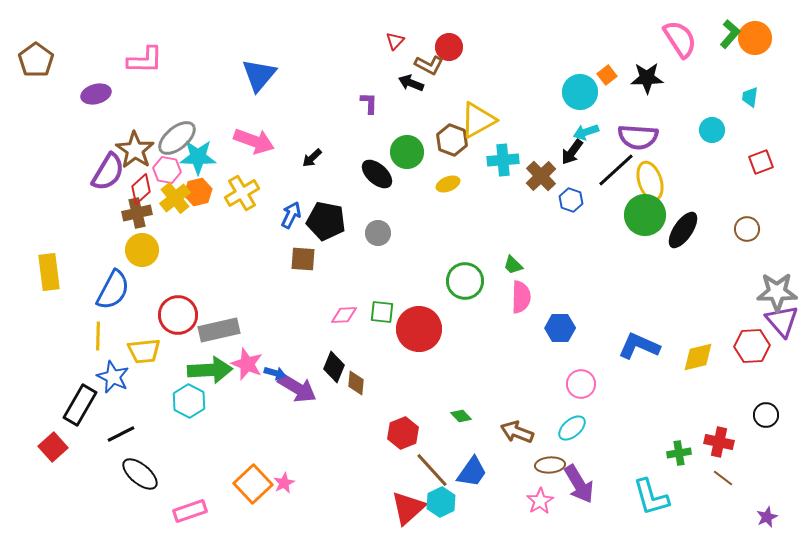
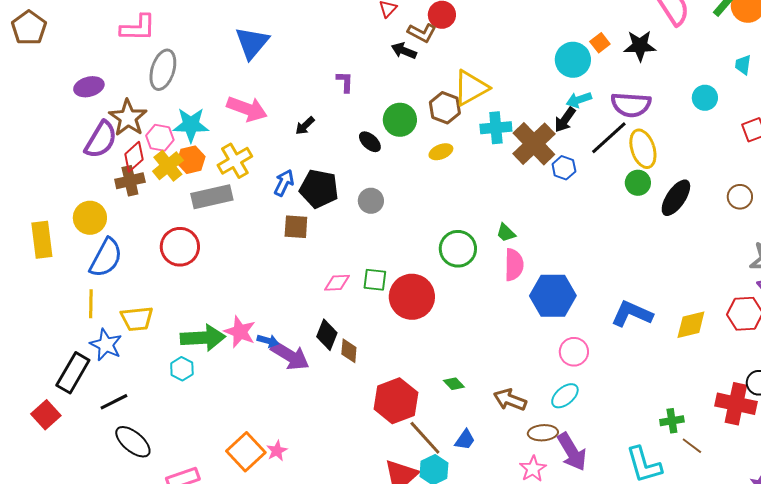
purple ellipse: (96, 94) -> (89, 87), moved
purple L-shape: (369, 103) -> (345, 82), moved
gray ellipse: (177, 138) -> (163, 70), moved, turned -33
black ellipse: (377, 174) -> (370, 142), size x0.7
brown cross: (541, 176) -> (534, 144), size x1.4
green circle: (645, 215) -> (638, 183), size x0.6
yellow circle: (142, 250) -> (90, 218), moved
red circle: (178, 315) -> (180, 247), moved
blue hexagon: (560, 328) -> (553, 296), size x1.5
gray rectangle: (219, 330) -> (212, 197), moved
cyan hexagon: (189, 401) -> (182, 369), size x0.7
red hexagon: (403, 433) -> (396, 401), size x1.4
red cross: (719, 442) -> (736, 404), moved, size x1.4
blue trapezoid: (472, 472) -> (465, 440), size x0.7
brown line: (723, 478) -> (692, 446), moved

